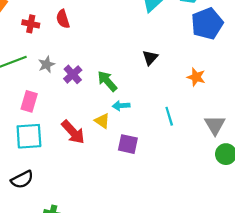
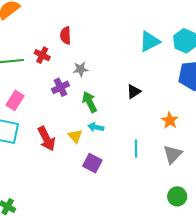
red cross: (31, 24) -> (42, 55), moved
gray star: (47, 64) -> (81, 69), moved
gray triangle: (215, 125) -> (173, 154), moved

